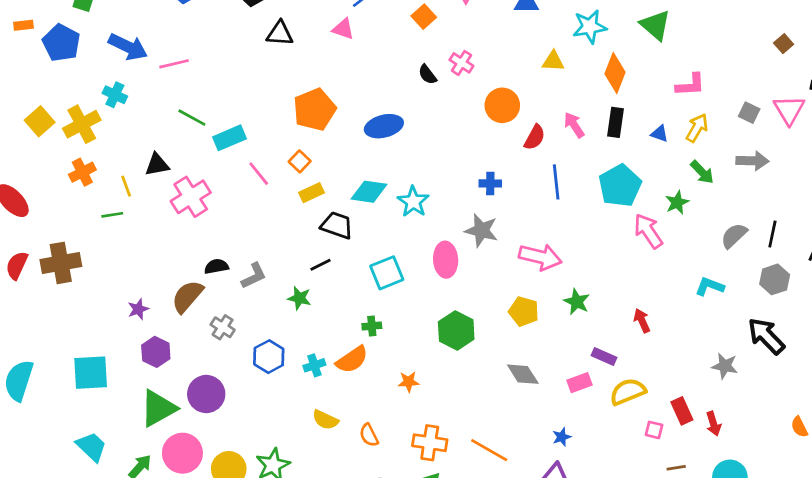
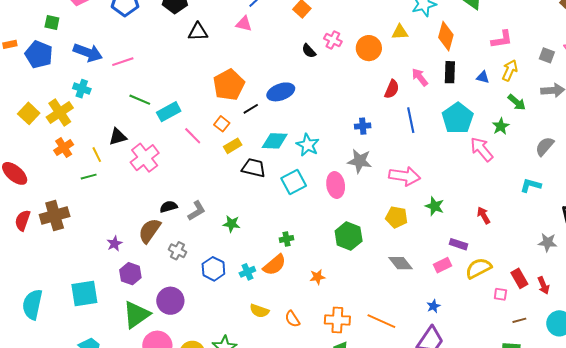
orange circle: (502, 105) -> (369, 48), moved
black line: (321, 265) -> (251, 109), moved
cyan square: (387, 273) -> (294, 182), moved

